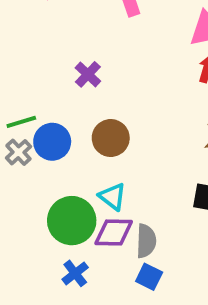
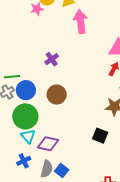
cyan triangle: (113, 197) -> (28, 136), moved
green circle: (72, 221) -> (25, 116), moved
gray semicircle: (146, 241) -> (47, 169), moved

